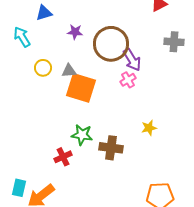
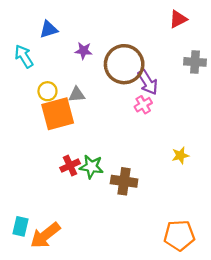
orange square: (81, 88) -> (58, 114), moved, turned -32
yellow star: (149, 128) -> (180, 155), moved
red cross: (63, 157) -> (70, 166), moved

